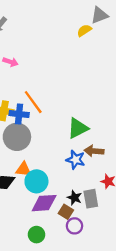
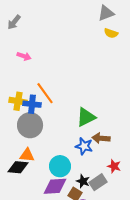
yellow semicircle: (84, 30) -> (111, 33), moved, turned -128
orange triangle: (23, 169) -> (27, 155), moved
cyan circle: (36, 181) -> (60, 166), moved
gray rectangle: (91, 199) -> (98, 182), turned 66

